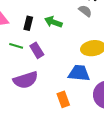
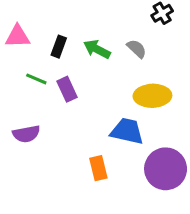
gray semicircle: (85, 11) -> (137, 49), moved
purple semicircle: (26, 80) -> (26, 134), moved, size x0.7

